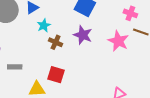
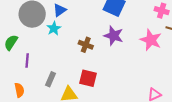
cyan star: (44, 25) -> (54, 28), moved
gray rectangle: (15, 67) -> (51, 79), moved, turned -64

